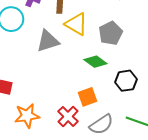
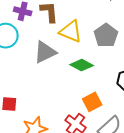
green diamond: (95, 62) -> (82, 65), moved

